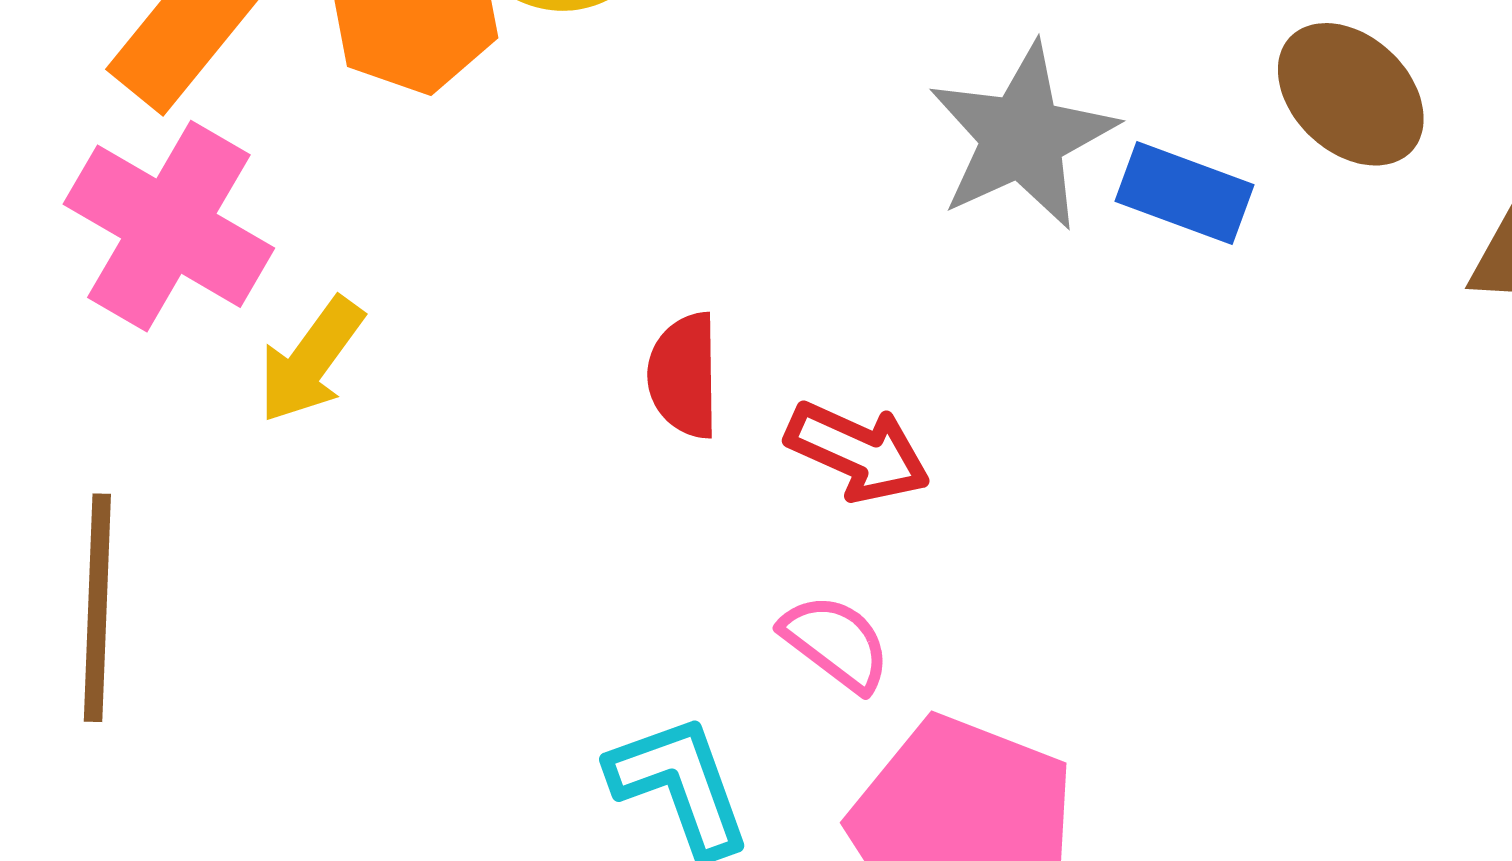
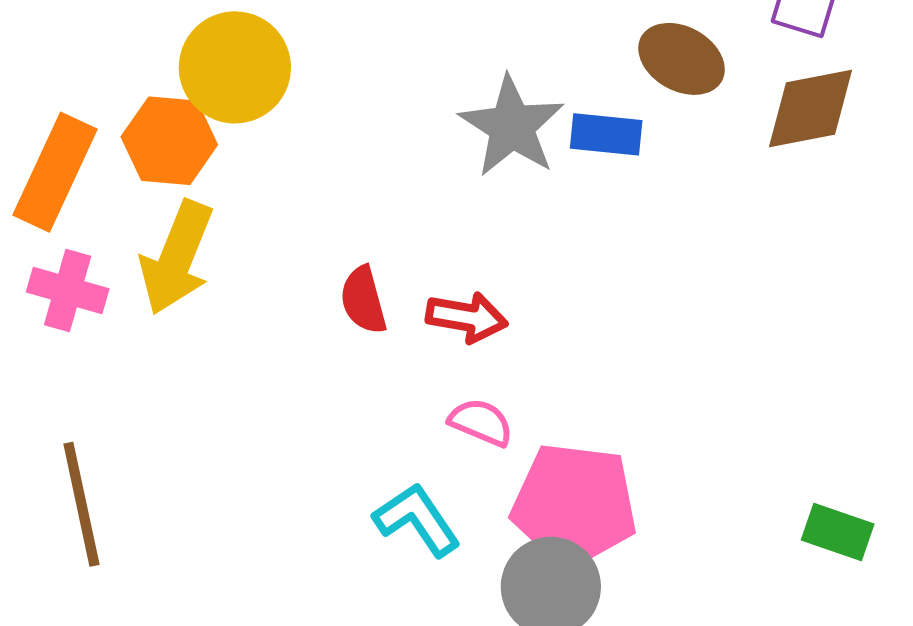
pink cross: (169, 226) -> (68, 290), size x0.7
yellow arrow: (311, 360) -> (177, 258), moved, size x1.5

